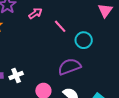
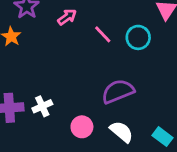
cyan circle: (84, 40) -> (138, 37), moved

